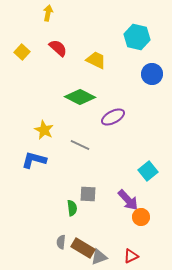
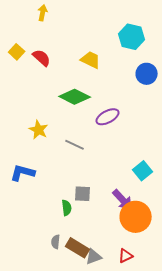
red semicircle: (58, 48) -> (42, 58), moved
blue L-shape: (34, 160) -> (23, 173), moved
orange circle: (141, 217) -> (136, 217), size x1.8

